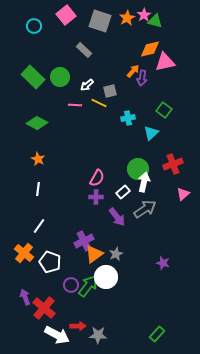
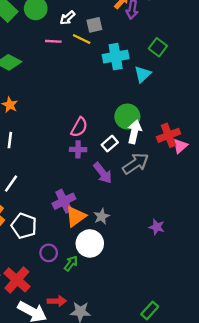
cyan cross: (128, 118) -> (116, 57), size x1.5
red cross: (173, 164) -> (169, 135), moved
green arrow: (88, 286) -> (71, 263), moved, size x0.6

